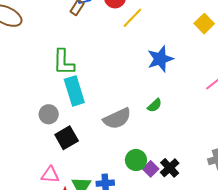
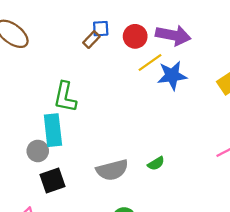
blue star: (160, 59) -> (172, 75), moved
cyan rectangle: (74, 91) -> (53, 130), moved

